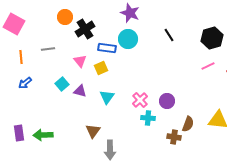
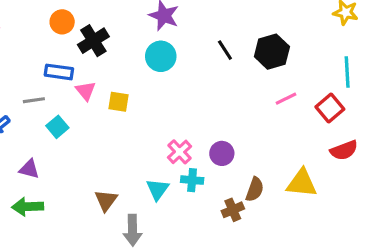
black hexagon: (212, 38) -> (272, 52), moved
blue rectangle: (107, 48) -> (59, 72), moved
gray line: (48, 49) -> (34, 100), moved
yellow square: (101, 68) -> (118, 102), turned 32
purple triangle: (80, 91) -> (29, 169), moved
cyan triangle: (107, 97) -> (158, 189), moved
brown cross: (174, 137) -> (233, 210), turned -32

